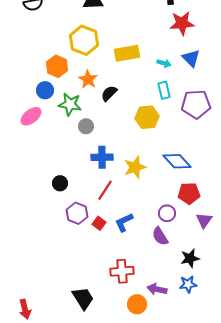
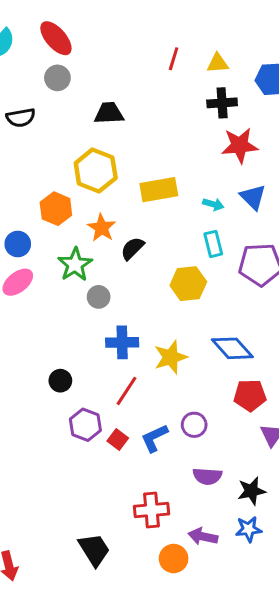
blue circle: (45, 90) -> (18, 244), moved
green star: (70, 104) -> (75, 265), turned 30
purple circle: (167, 213) -> (194, 425), moved
purple semicircle: (160, 236) -> (207, 476), moved, turned -54

